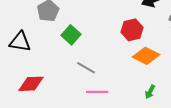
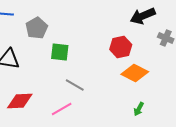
green square: (71, 35) -> (60, 52), turned -36
pink line: (97, 92) -> (62, 109), moved, turned -30

